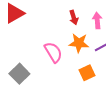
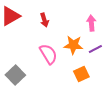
red arrow: (74, 17) -> (44, 20), moved

